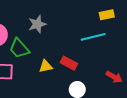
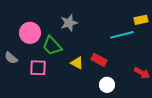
yellow rectangle: (107, 15) -> (141, 20), moved
yellow triangle: (46, 66) -> (77, 63), turned 40

